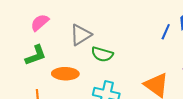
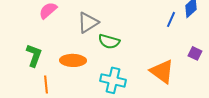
green L-shape: (36, 55) -> (34, 55), moved, turned -50

